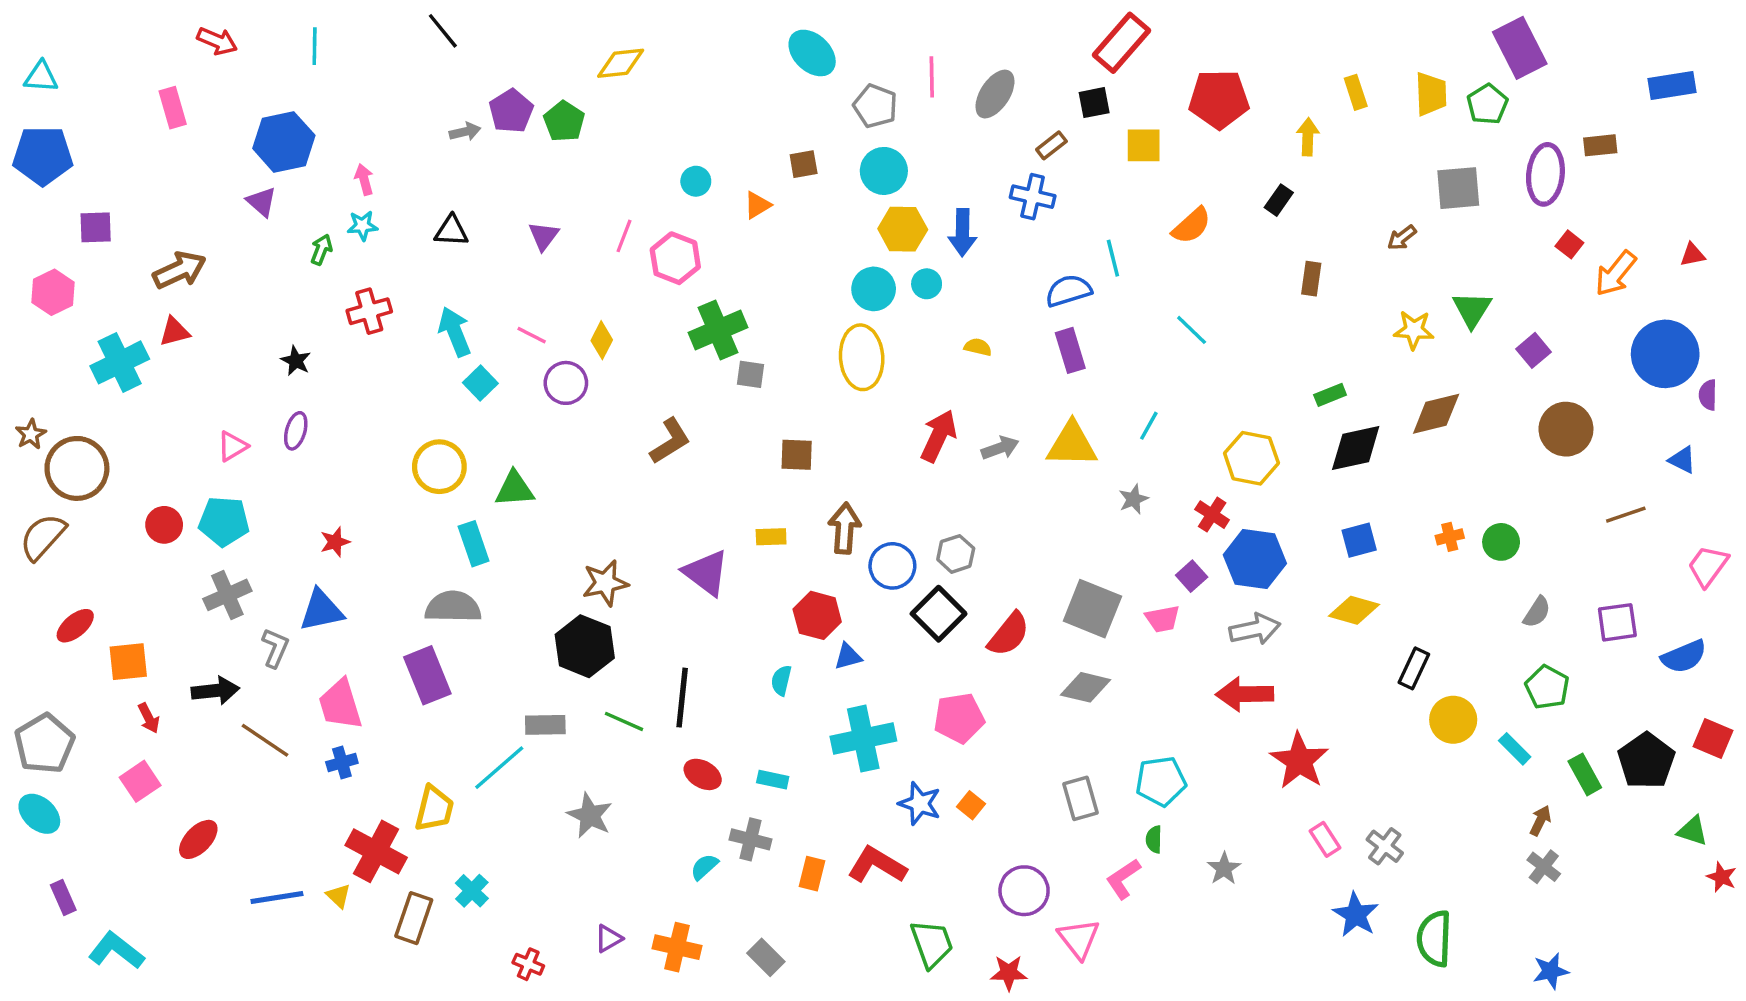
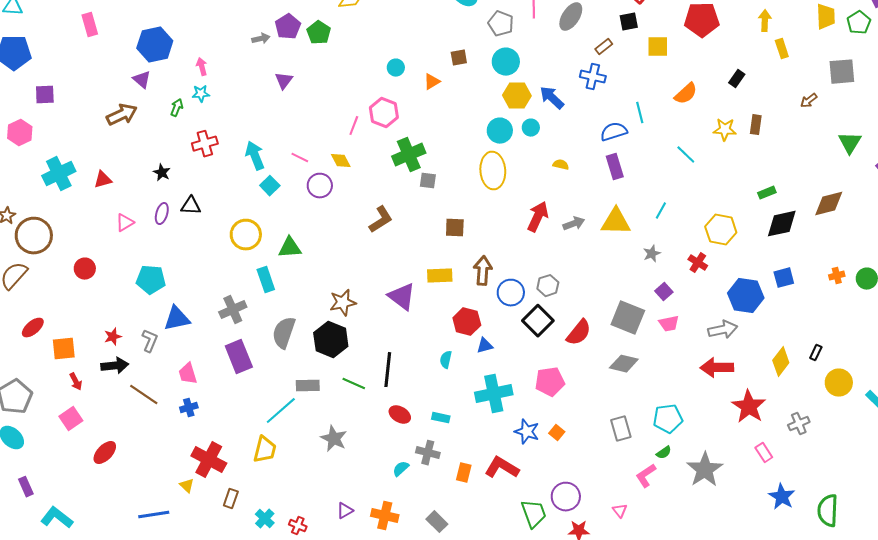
yellow rectangle: (1356, 92) -> (782, 49), moved
yellow arrow: (1308, 137) -> (765, 21), moved
black triangle: (451, 231) -> (191, 206), moved
blue arrow: (962, 233) -> (552, 98), turned 132
purple triangle: (544, 236) -> (284, 81), moved
pink line: (624, 236) -> (354, 126), moved
brown arrow: (180, 270) -> (122, 115), moved
yellow star: (1414, 330) -> (725, 130), moved
red triangle: (174, 332) -> (103, 180), moved
yellow diamond: (602, 340) -> (341, 161), turned -55
cyan pentagon: (224, 521) -> (151, 280), moved
yellow rectangle: (771, 537) -> (440, 276), size x1.4
red star: (335, 542) -> (113, 337), moved
blue hexagon: (1255, 559) -> (746, 296), moved
purple square: (1192, 576) -> (664, 292), moved
gray cross: (227, 595) -> (233, 310), moved
gray semicircle: (453, 607) -> (284, 333), moved, turned -72
yellow diamond: (1354, 610) -> (781, 362), moved, turned -68
black rectangle: (1414, 668) -> (816, 353), size x0.7
pink trapezoid: (340, 704) -> (188, 374), size x0.7
yellow trapezoid: (434, 809) -> (265, 450), moved
green semicircle: (1154, 839) -> (664, 453), turned -126
gray cross: (1385, 846) -> (799, 424), moved, turned 30
gray star: (1224, 868) -> (705, 470), size x1.8
cyan cross: (472, 891) -> (265, 519), moved
purple circle: (1024, 891) -> (566, 497), moved
blue line: (277, 898) -> (154, 515), moved
brown rectangle: (414, 918) -> (231, 499), size x0.7
pink triangle: (1079, 939) -> (620, 511), size x0.6

